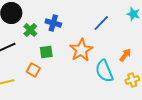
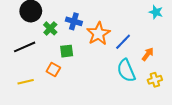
blue line: (101, 23) -> (123, 42), moved
orange star: (81, 50) -> (98, 34), moved

